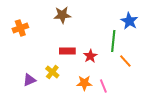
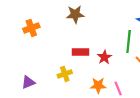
yellow cross: (52, 72) -> (65, 74), turned 32
purple triangle: (29, 80) -> (28, 82), moved

